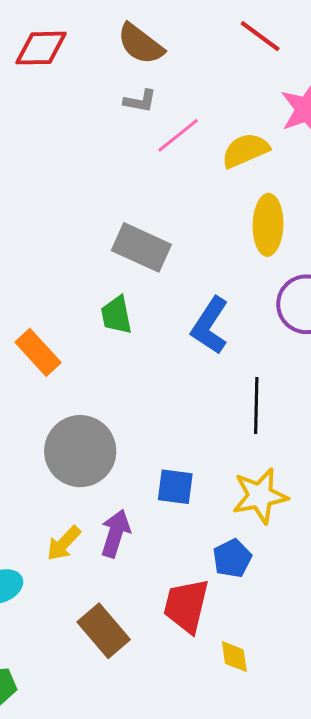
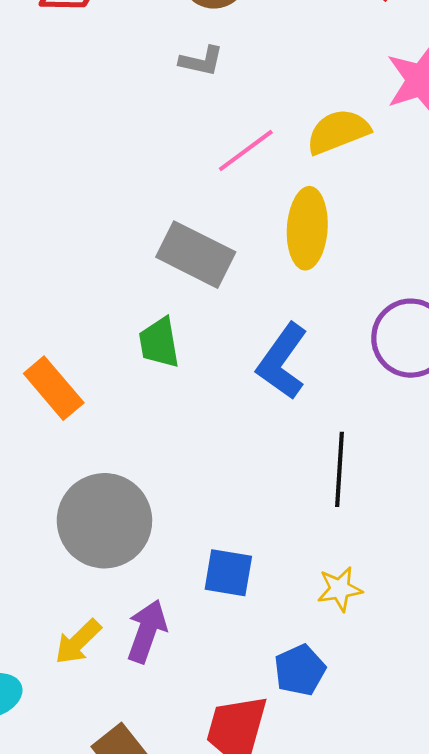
pink line: (178, 135) -> (246, 150), moved
yellow ellipse: (268, 225) -> (307, 228), moved
yellow star: (260, 496) -> (340, 589), size x0.6

